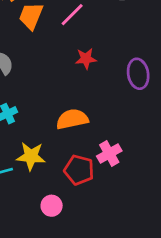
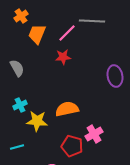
red star: (86, 59) -> (63, 57), moved
yellow star: (31, 156) -> (37, 121), moved

